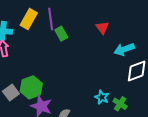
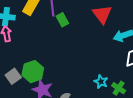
red triangle: (102, 28) -> (102, 14), size x1.5

